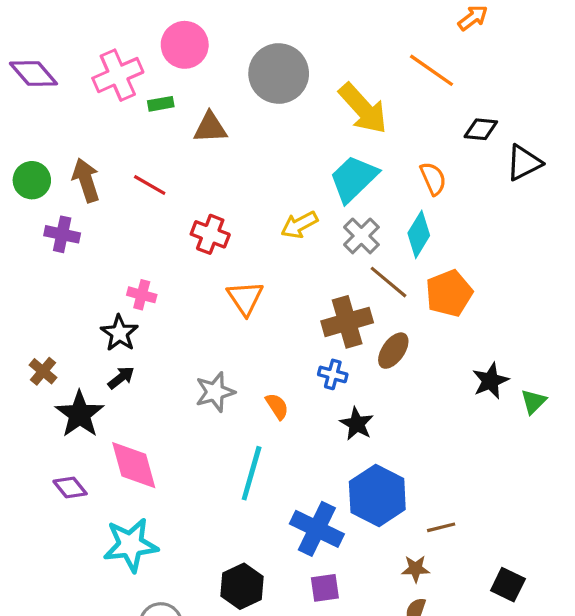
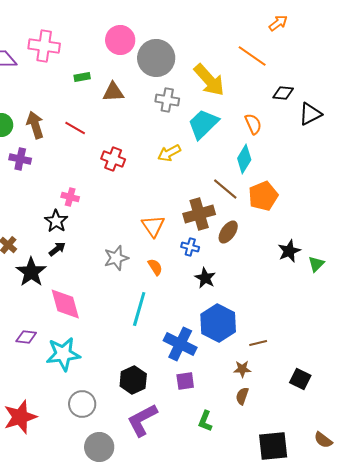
pink circle: (185, 45) -> (120, 40), moved
pink cross: (118, 75) -> (44, 46), moved, turned 32
gray cross: (361, 236) -> (167, 100), moved, turned -35
orange triangle: (245, 298) -> (153, 226), moved
purple diamond: (70, 487) -> (26, 337), moved, turned -45

